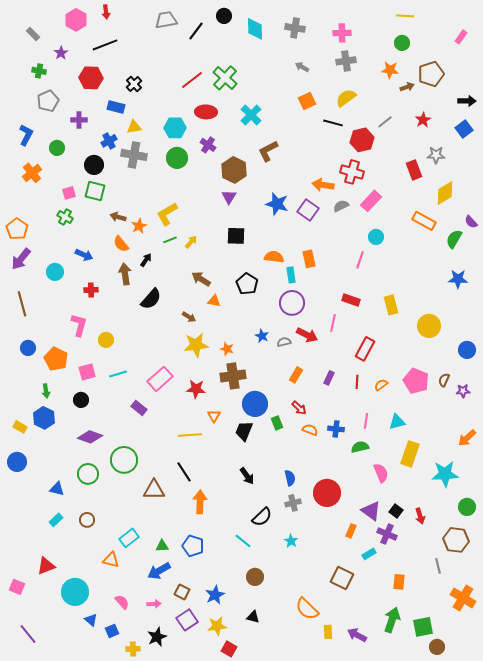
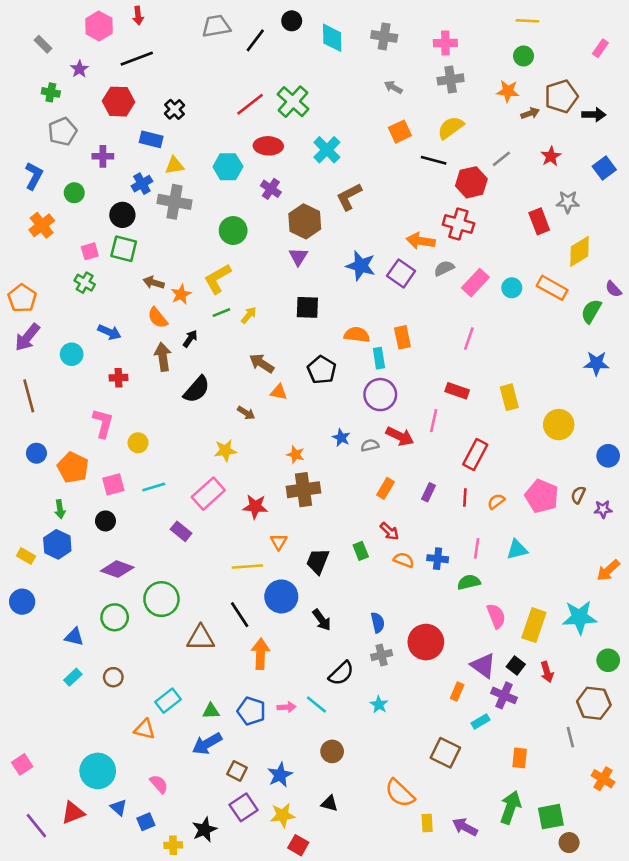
black arrow: (467, 101) -> (594, 115), moved
green circle: (177, 158) -> (233, 231), moved
pink rectangle: (371, 201) -> (475, 283), moved
cyan circle: (376, 237) -> (512, 288), moved
yellow star: (196, 345) -> (225, 451), moved, size x0.7
blue circle: (255, 404) -> (281, 596), moved
yellow rectangle: (410, 454) -> (534, 625), moved
red triangle: (46, 566) -> (73, 813), moved
pink square: (17, 587) -> (22, 764), turned 35
orange cross: (463, 598) -> (603, 779), size x0.7
pink arrow: (154, 604) -> (287, 707), moved

